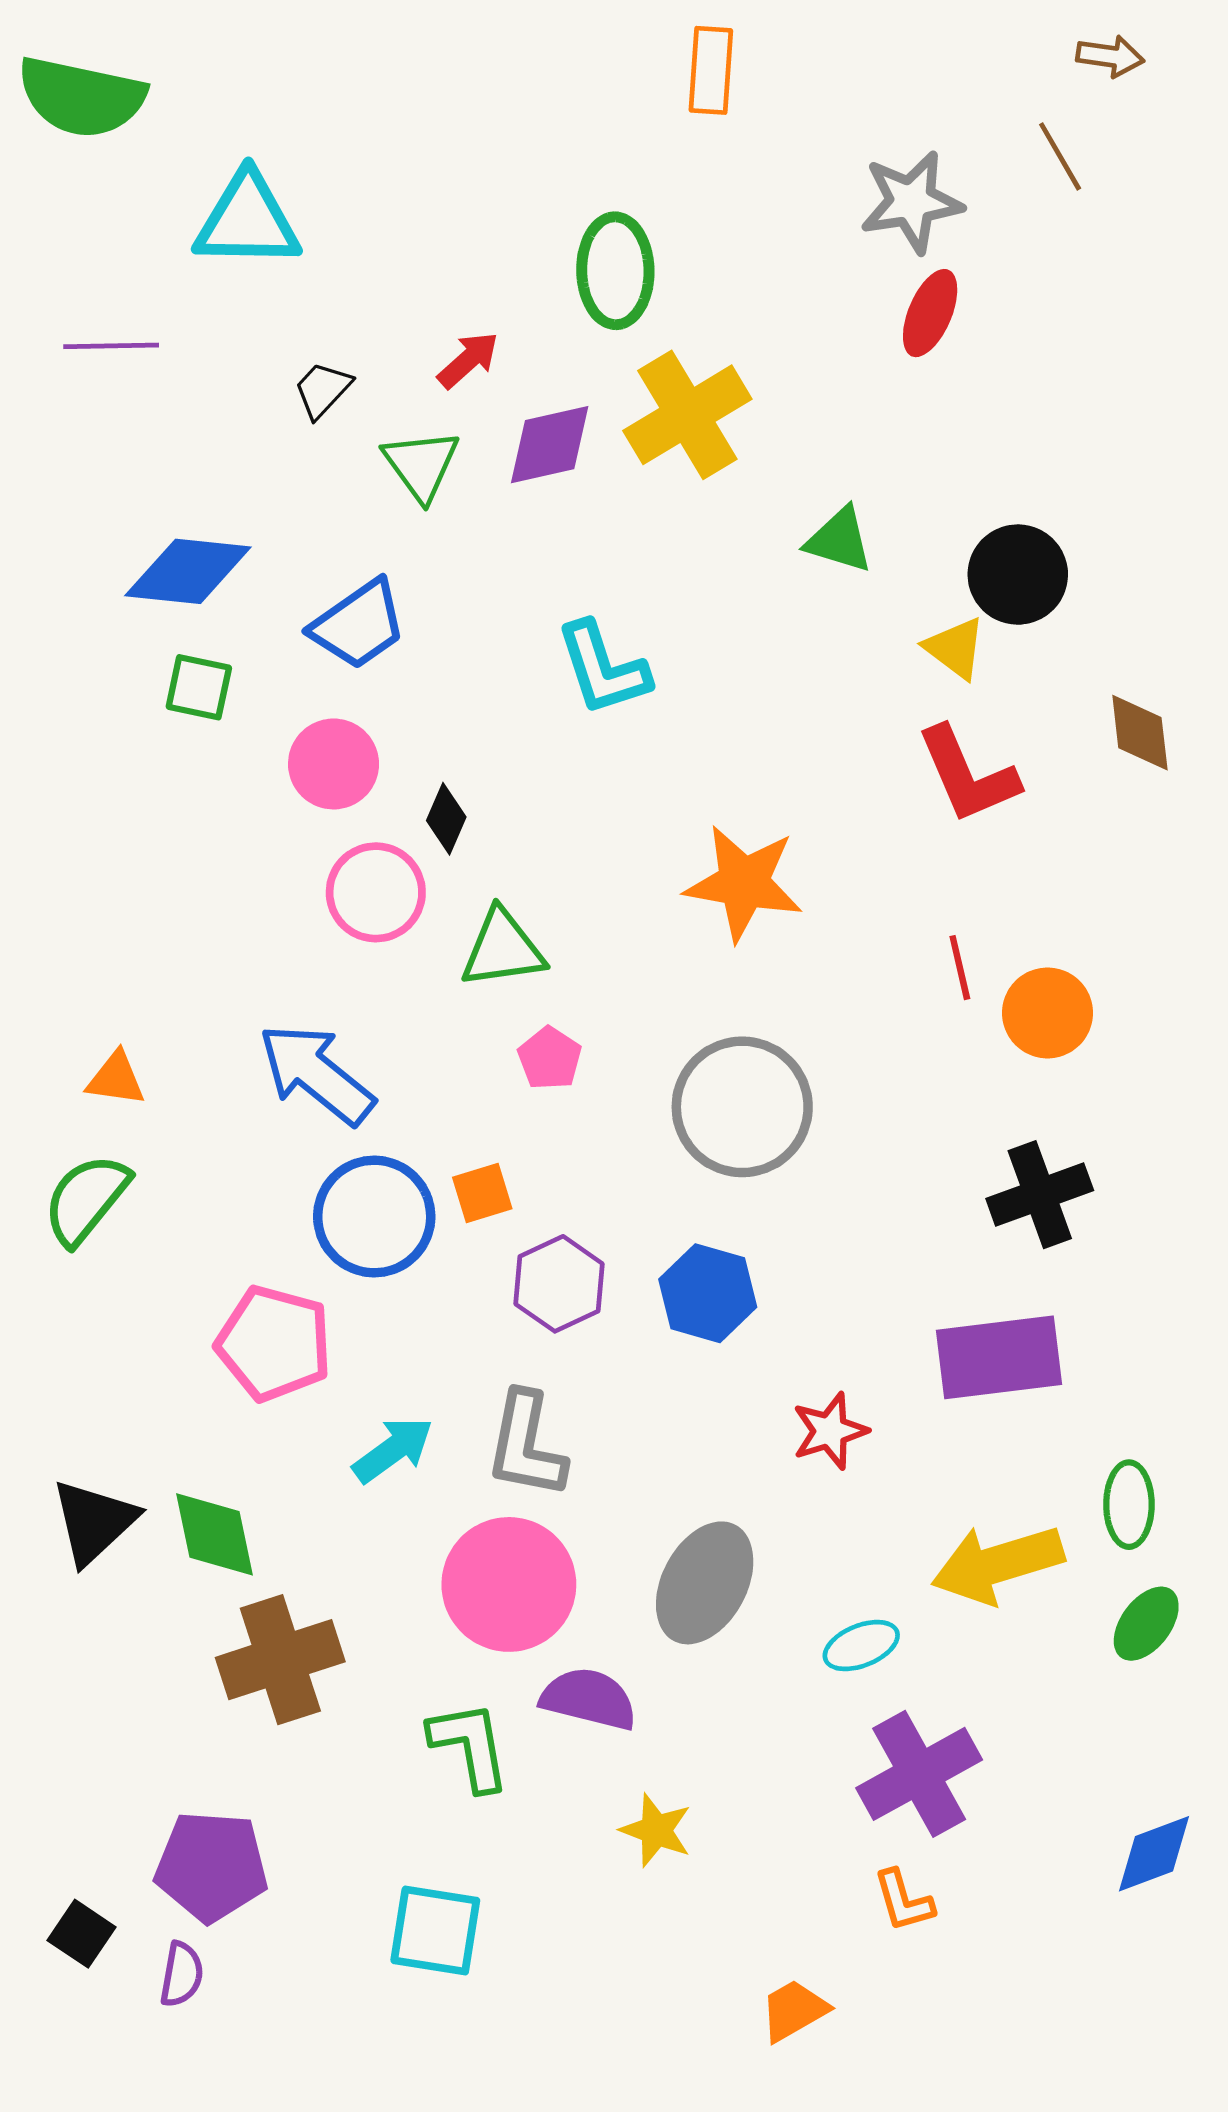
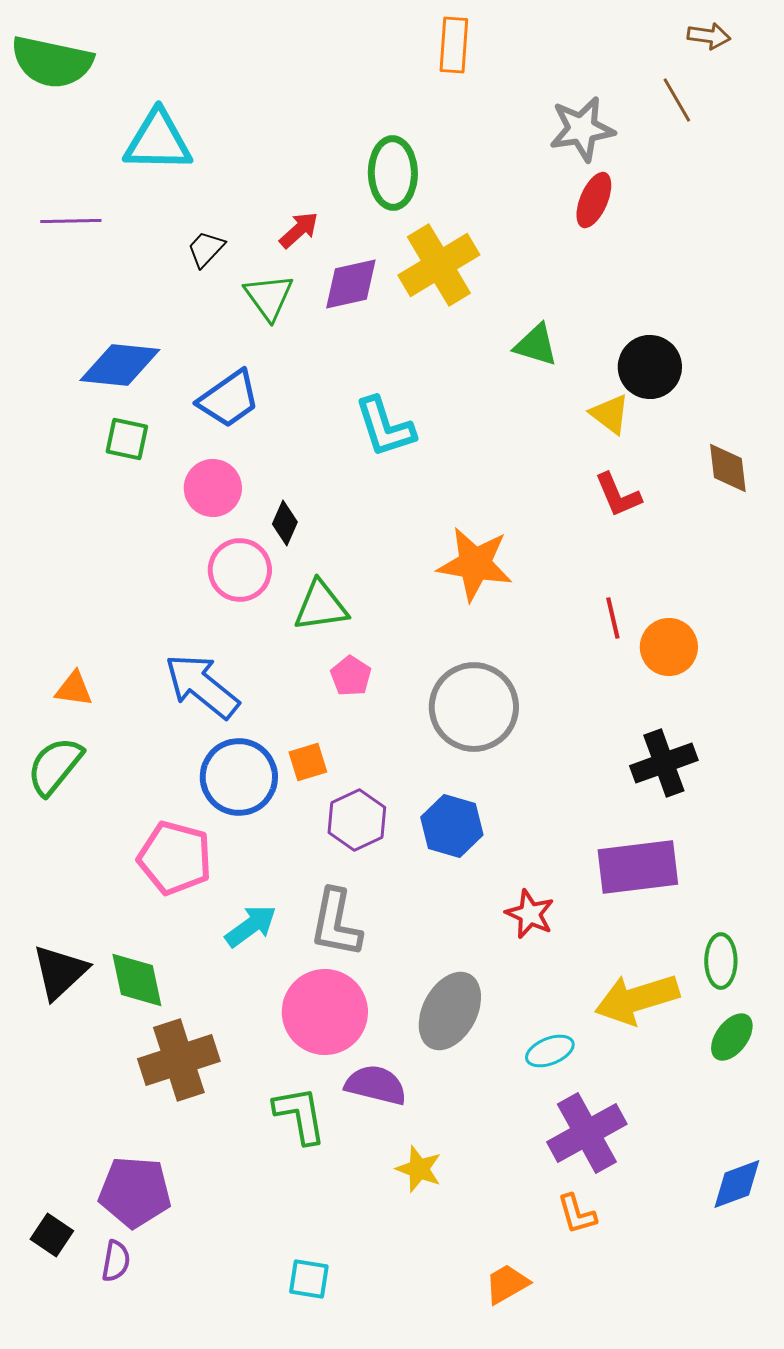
red L-shape: (968, 775) -> (618, 495), size x0.7
red star: (830, 1431) -> (530, 914), turned -30
cyan square: (435, 1930) -> (309, 1279), moved, size x0.7

